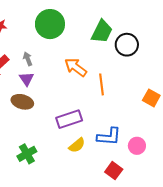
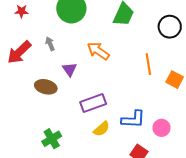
black circle: (127, 45) -> (170, 27), moved
purple triangle: (27, 79) -> (69, 69), moved
orange line: (101, 84) -> (148, 64), moved

